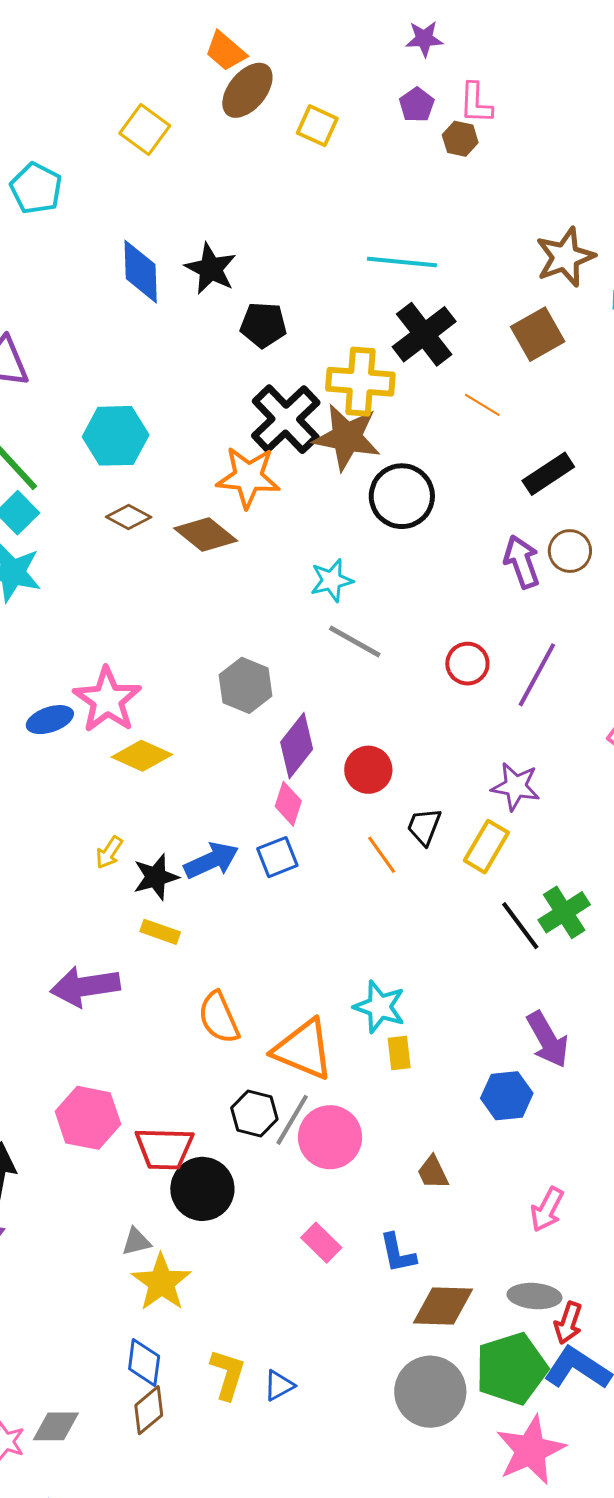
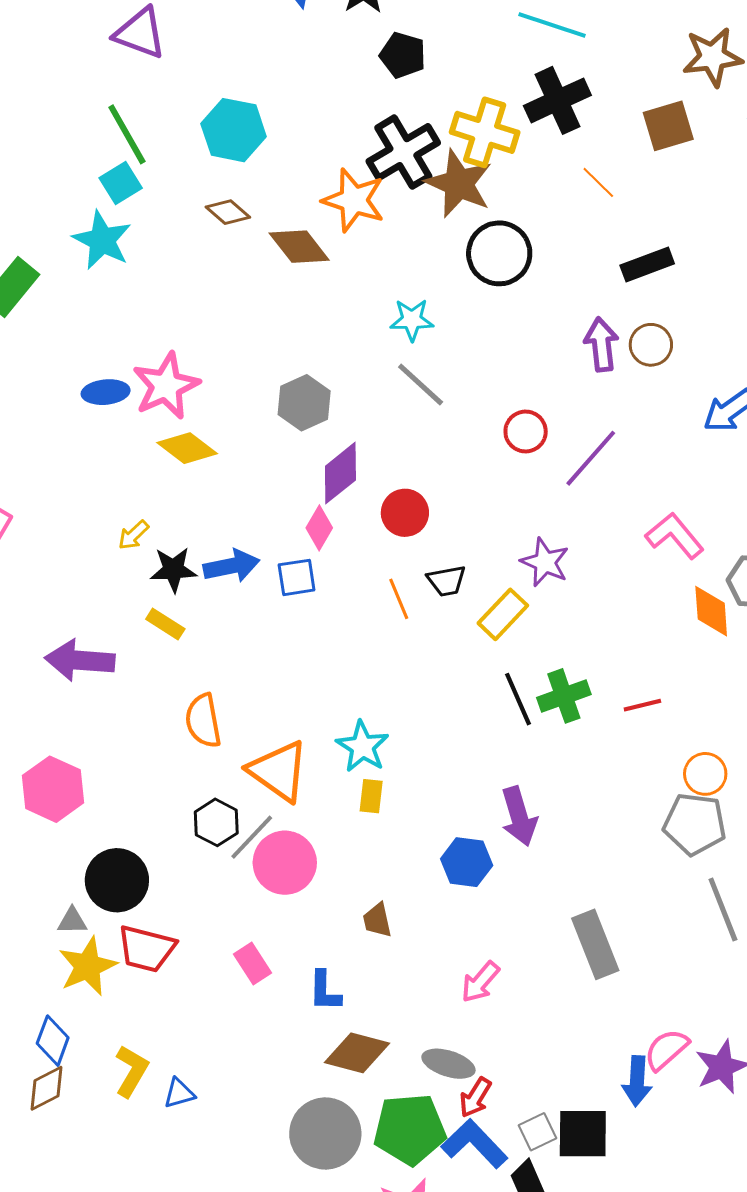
black trapezoid: (424, 827) -> (447, 581), turned -135
red trapezoid: (164, 1148) -> (146, 949), moved
black circle: (202, 1189) -> (117, 880), moved

